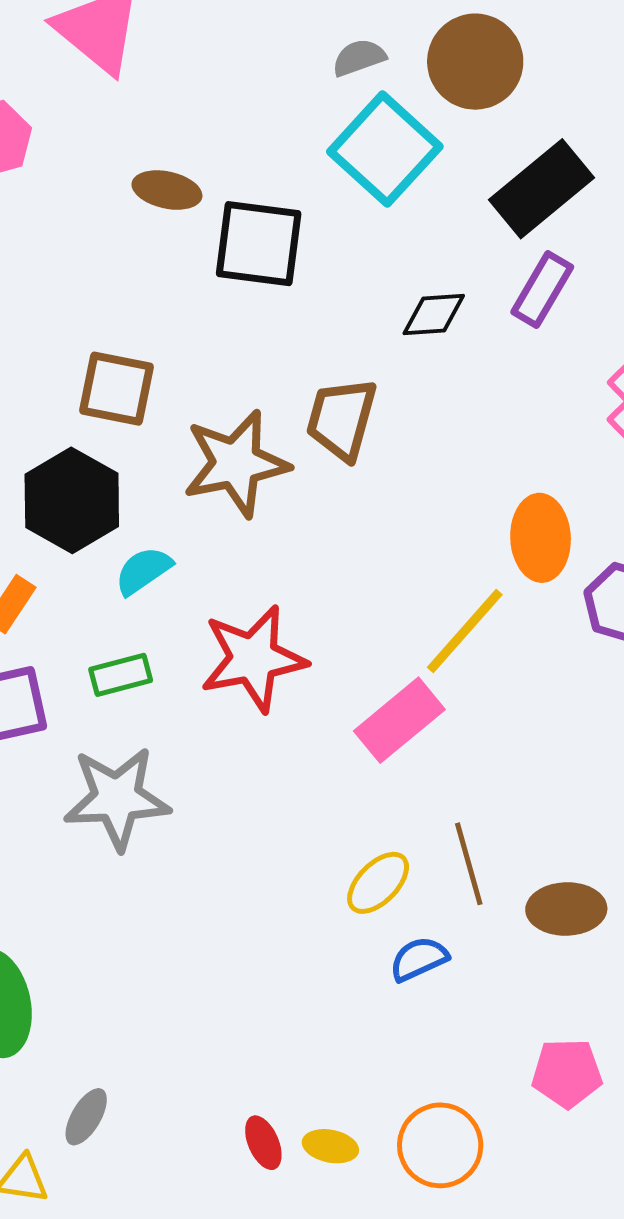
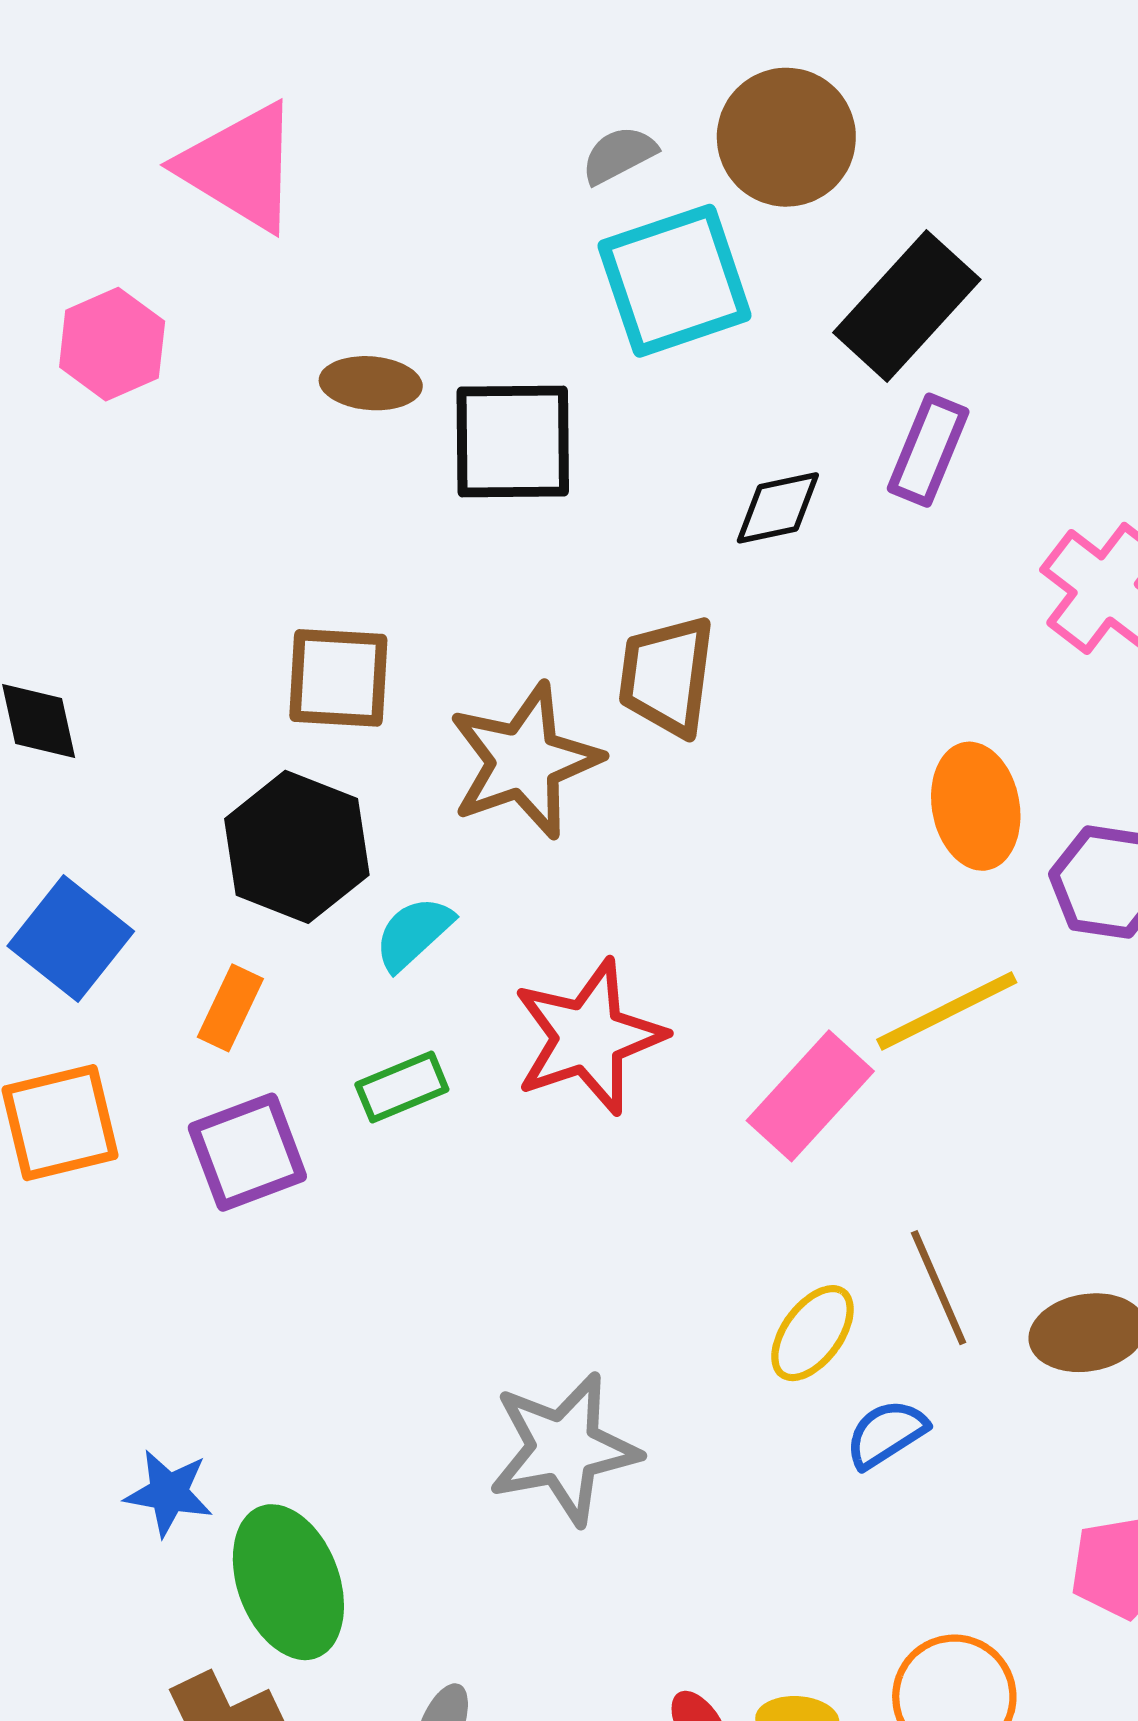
cyan square: (385, 149) -> (675, 281), turned 37
yellow line: (465, 631) -> (947, 1011), moved, turned 30
gray star: (117, 798) -> (564, 1449), moved

